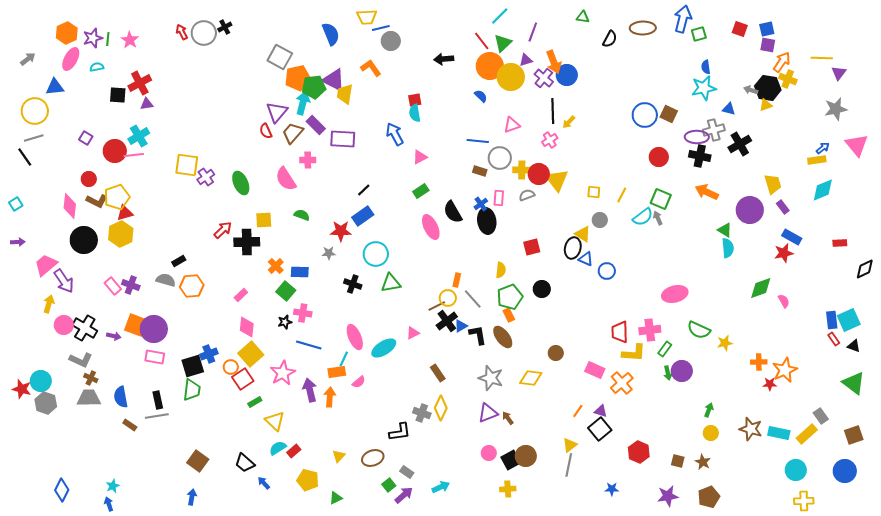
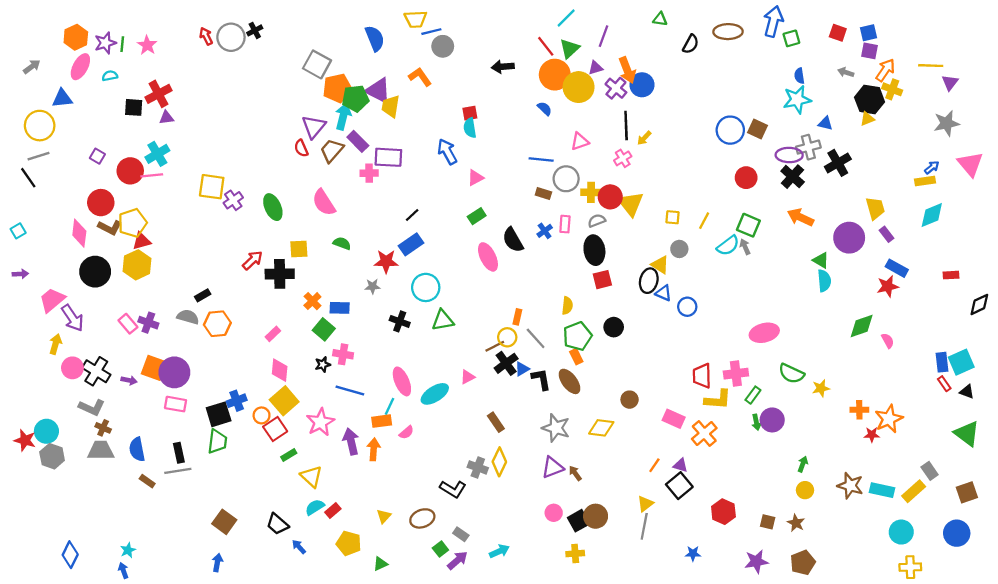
gray arrow: (751, 90) -> (846, 72), moved
black cross: (700, 156) -> (793, 177), turned 30
pink cross: (308, 160) -> (369, 173), moved
red circle: (89, 179) -> (101, 203), size x1.5
black ellipse: (487, 221) -> (594, 250), moved
black L-shape: (400, 432) -> (453, 489), turned 40

